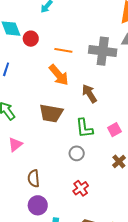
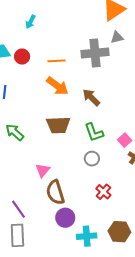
pink square: (114, 130) -> (125, 140), moved
pink triangle: (15, 144) -> (43, 170), moved
brown semicircle: (34, 178) -> (55, 192), size x1.4

